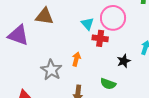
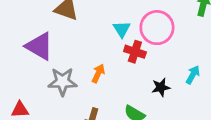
purple triangle: (18, 35) -> (39, 46), moved
gray star: (51, 70) -> (62, 82), turned 30

